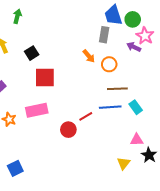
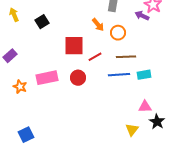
red square: (45, 78) -> (74, 46), moved
cyan rectangle: (136, 107) -> (144, 75), turned -64
red line: (86, 116) -> (95, 57), moved
red circle: (68, 130) -> (78, 78), moved

